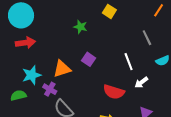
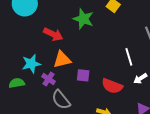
green star: (80, 27) -> (83, 19), size x1.5
red arrow: (25, 43) -> (53, 34), moved, turned 30
purple square: (89, 59) -> (83, 75), moved, turned -32

